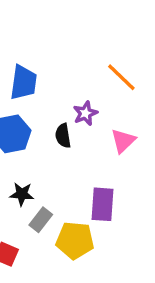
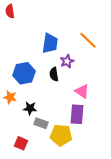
blue trapezoid: (24, 82) -> (50, 43), moved
pink triangle: (123, 141) -> (82, 91), moved, turned -42
gray rectangle: (41, 220) -> (41, 123), turned 72

